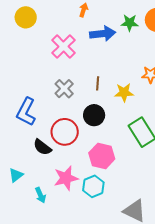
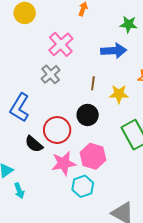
blue arrow: (103, 34) -> (114, 51), moved
gray cross: (64, 89) -> (51, 74), moved
pink star: (66, 178) -> (64, 163), moved
cyan arrow: (40, 195) -> (19, 191), moved

